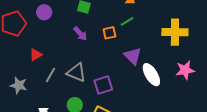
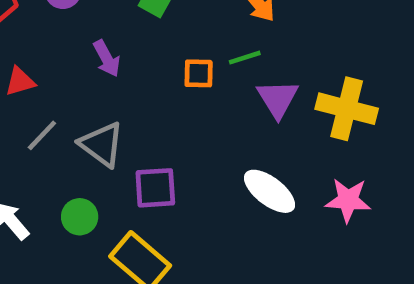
purple arrow: (80, 34) -> (107, 58), moved
purple triangle: (133, 56) -> (278, 99), moved
white ellipse: (151, 75) -> (270, 191), turned -35

